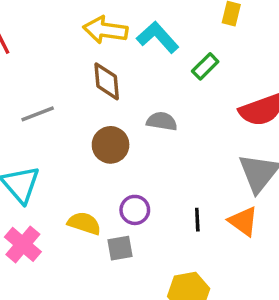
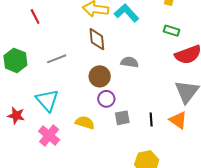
green rectangle: (205, 66) -> (171, 31), moved, turned 63
purple circle: (135, 210) -> (106, 99), moved
gray square: (120, 248) -> (122, 118), moved

